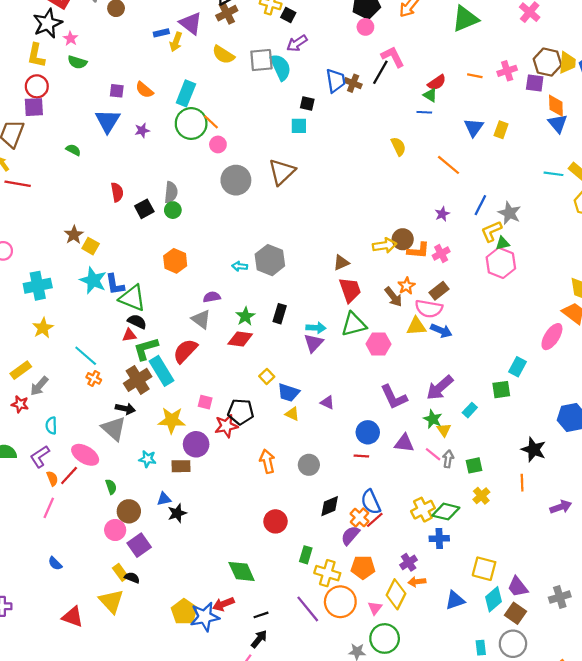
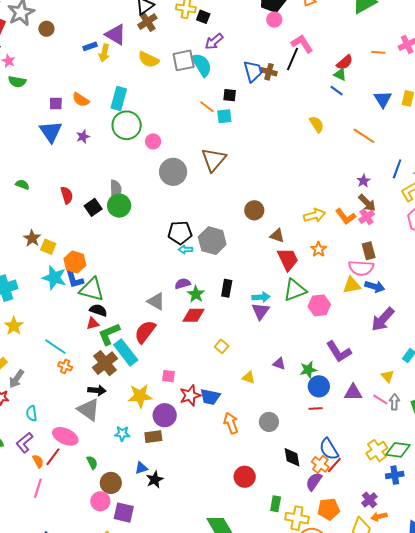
blue line: (424, 112) -> (337, 91), turned 40
orange line: (211, 122) -> (207, 107), moved
green semicircle: (73, 150) -> (22, 185), moved
green circle: (173, 210) -> (119, 206), size x1.5
brown circle: (403, 239) -> (254, 210), moved
orange L-shape: (418, 250) -> (346, 216), turned 55
orange hexagon: (175, 261) -> (75, 262), moved
brown triangle: (341, 263) -> (277, 236), turned 49
orange star: (406, 286) -> (319, 249), moved
brown rectangle: (439, 291) -> (369, 251), turned -60
purple semicircle: (212, 297) -> (183, 284), moved
brown arrow: (393, 297) -> (367, 203), moved
purple arrow: (440, 388) -> (383, 319), moved
blue trapezoid: (289, 393) -> (210, 397), moved
black pentagon: (241, 412) -> (180, 233), moved
green star: (433, 419) -> (308, 370), moved, turned -30
black diamond: (330, 506) -> (292, 457), turned -70
purple square: (139, 545) -> (124, 513), turned -35

